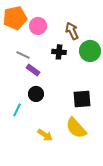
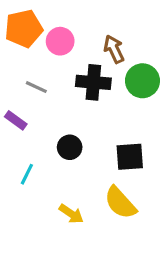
black cross: (59, 52) -> (93, 82), size x1.5
purple rectangle: (33, 70) -> (16, 120), moved
black circle: (36, 94) -> (70, 147), moved

